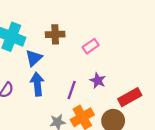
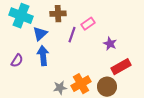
purple star: (98, 81) -> (110, 44), moved
purple line: (72, 90) -> (72, 35), moved

